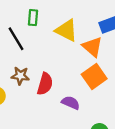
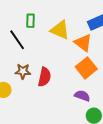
purple semicircle: (71, 103) -> (82, 96), moved

